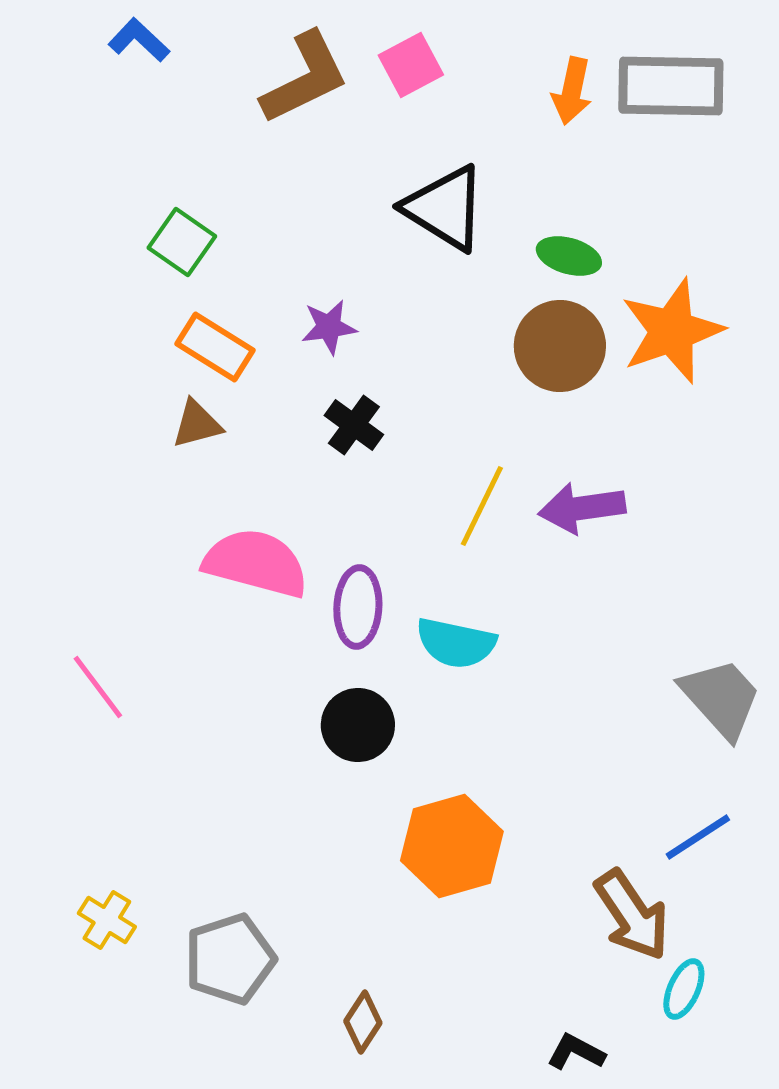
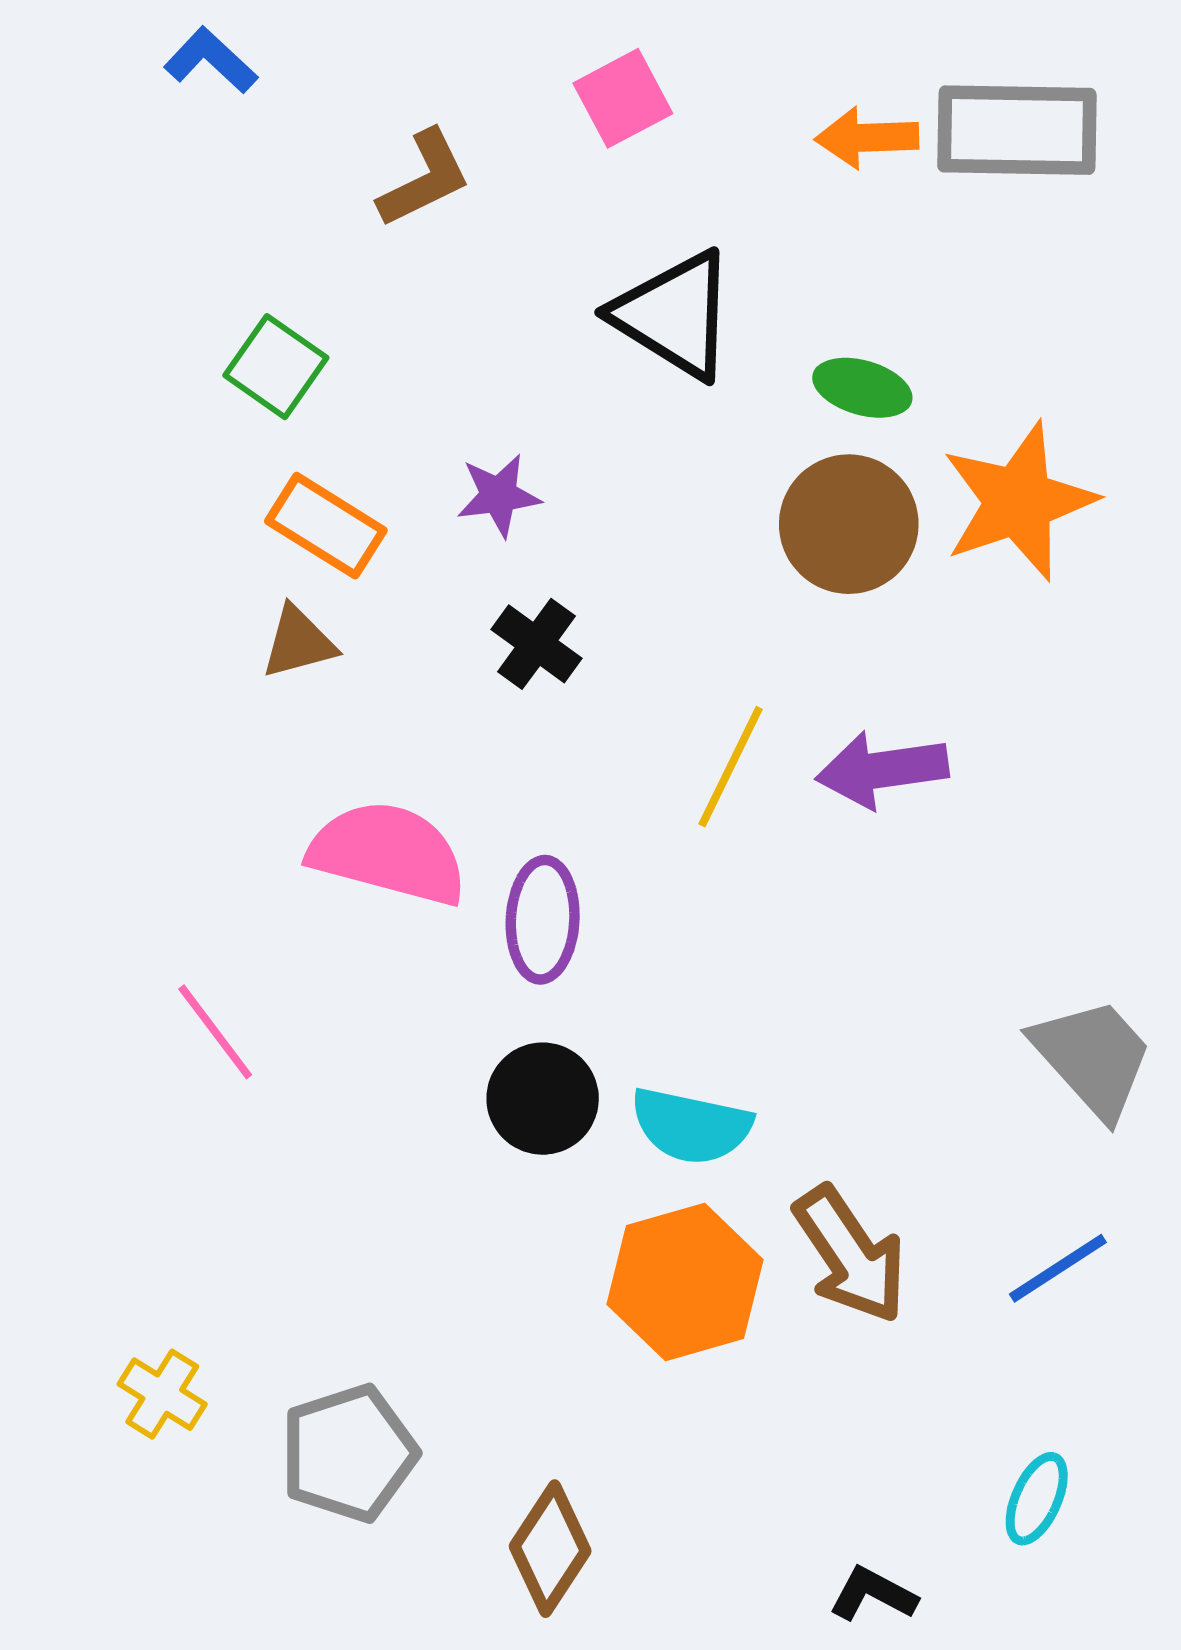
brown L-shape: (305, 78) -> (424, 179), moved, size x0.7
orange arrow: (572, 91) -> (867, 138), turned 76
cyan semicircle: (456, 643) -> (691, 1126), moved
pink line: (98, 687) -> (215, 1032), moved
brown arrow: (632, 915) -> (850, 1255), moved
brown diamond: (363, 1022) -> (550, 1549), size x1.4

